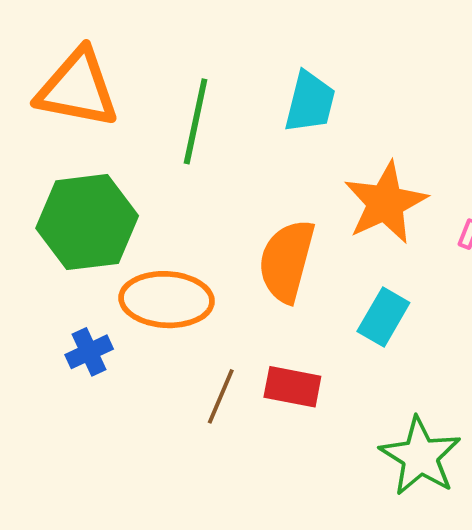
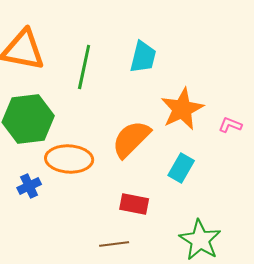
orange semicircle: (287, 261) -> (131, 139), turned 30
brown line: (221, 396) -> (114, 244), moved, turned 60

